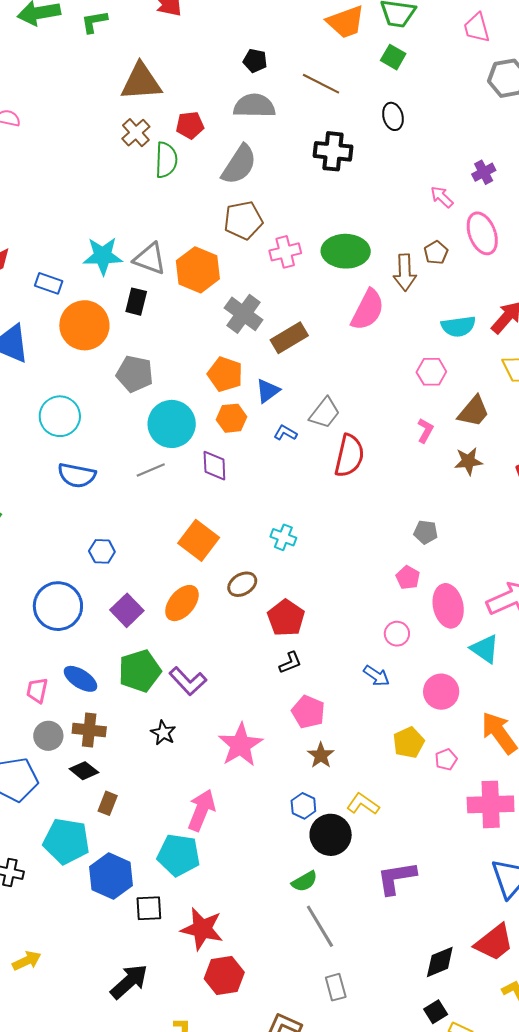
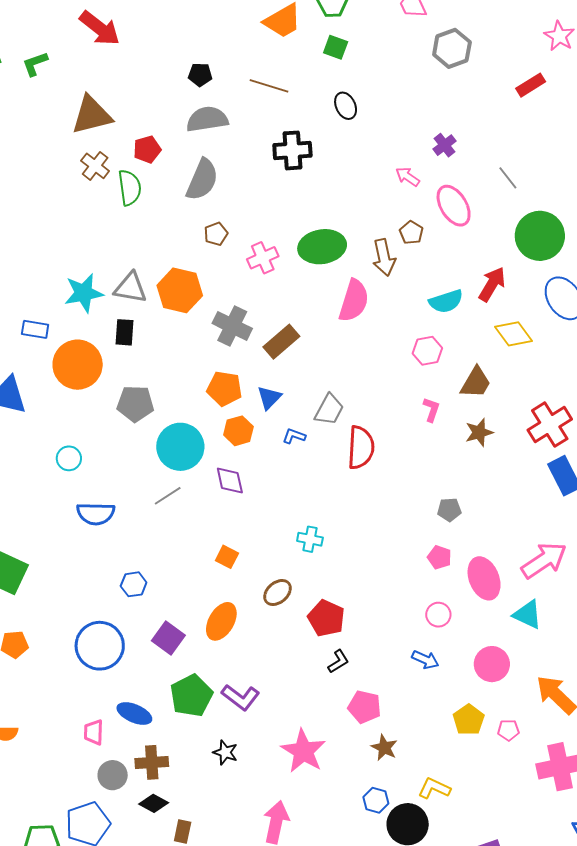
brown pentagon: (243, 220) -> (216, 234), size x0.6
cyan circle: (60, 416) -> (69, 458), size x0.6
orange square: (199, 540) -> (227, 557), size x0.6
pink pentagon: (446, 759) -> (508, 730), turned 30

